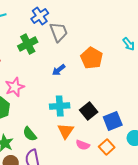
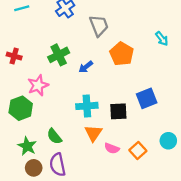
gray trapezoid: (59, 32) -> (99, 26), moved
green cross: (28, 44) -> (59, 55), moved
black square: (89, 111) -> (118, 111), turned 36
blue square: (113, 121) -> (147, 98), moved

